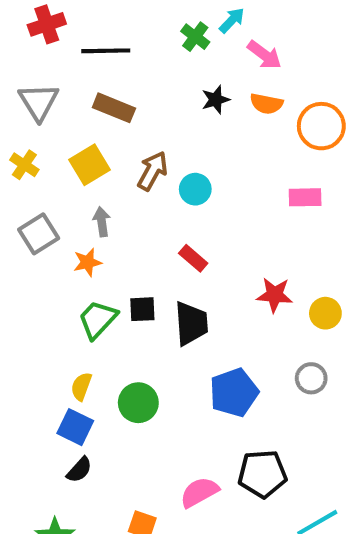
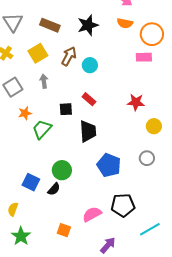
black star: (216, 100) -> (88, 25), moved, size x1.5
pink rectangle: (305, 197) -> (144, 57), moved
orange star: (87, 262) -> (25, 113), moved
red star: (275, 295) -> (136, 102), moved
black square: (142, 309) -> (66, 109), moved
yellow semicircle: (81, 386) -> (13, 209), moved
blue pentagon: (234, 393) -> (109, 165), turned -30
black semicircle: (79, 470) -> (54, 189), moved

